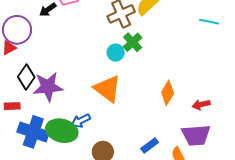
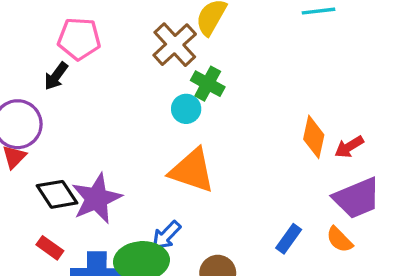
black diamond: (26, 77) -> (57, 194), turned -50
orange diamond: (168, 93) -> (314, 137), moved
red rectangle: (12, 106) -> (50, 248), turned 56

